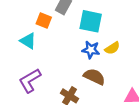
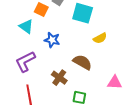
blue star: (91, 50) -> (52, 40), moved

